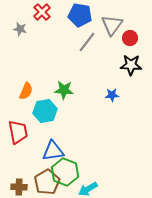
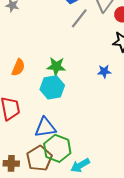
cyan hexagon: (45, 111) -> (52, 87), moved

